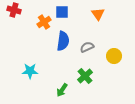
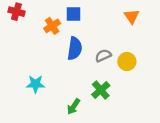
orange triangle: (98, 14) -> (132, 16), moved
yellow circle: (114, 56) -> (127, 62), moved

